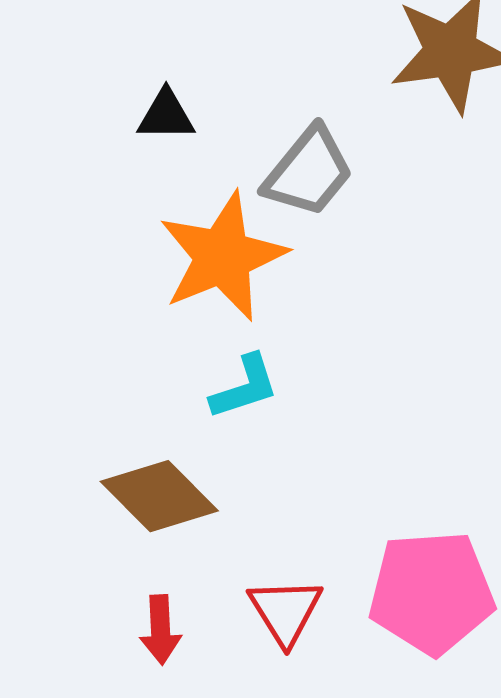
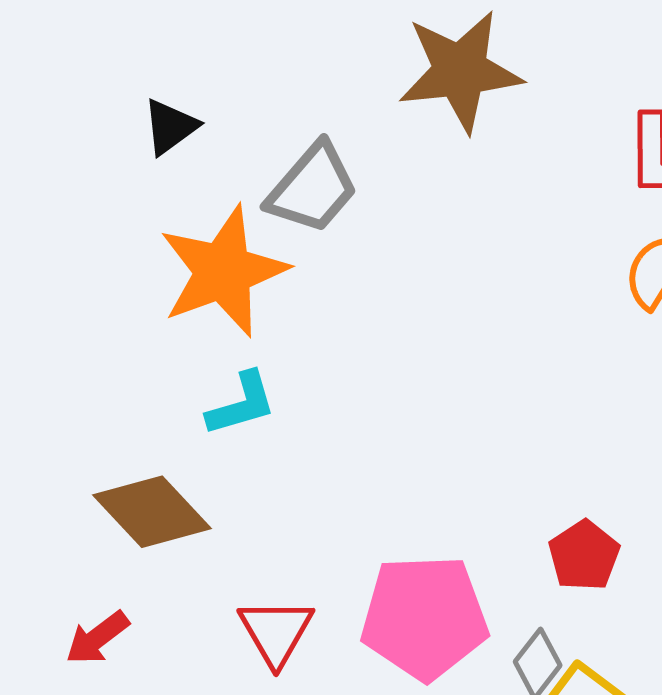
black triangle: (166, 115) -> (170, 127), turned -38
red arrow: (161, 630) -> (97, 638), moved, turned 54

